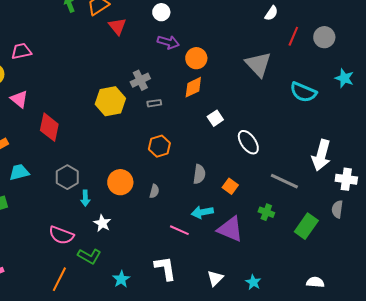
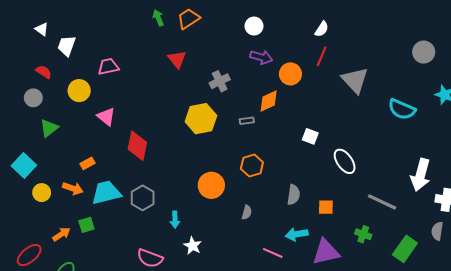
white semicircle: (271, 13) -> (322, 29), moved
red triangle: (117, 26) -> (177, 59), moved
red line: (293, 36) -> (322, 56), moved
gray cross: (140, 80) -> (220, 81), moved
orange diamond: (193, 87) -> (269, 101), moved
white square: (215, 118) -> (310, 136), turned -35
cyan trapezoid: (19, 172) -> (106, 193), size x1.4
gray hexagon: (67, 177) -> (143, 198), moved
orange circle: (120, 182) -> (211, 185), moved
orange square: (230, 186) -> (326, 207), turned -35
purple triangle: (230, 229) -> (326, 252), turned -36

